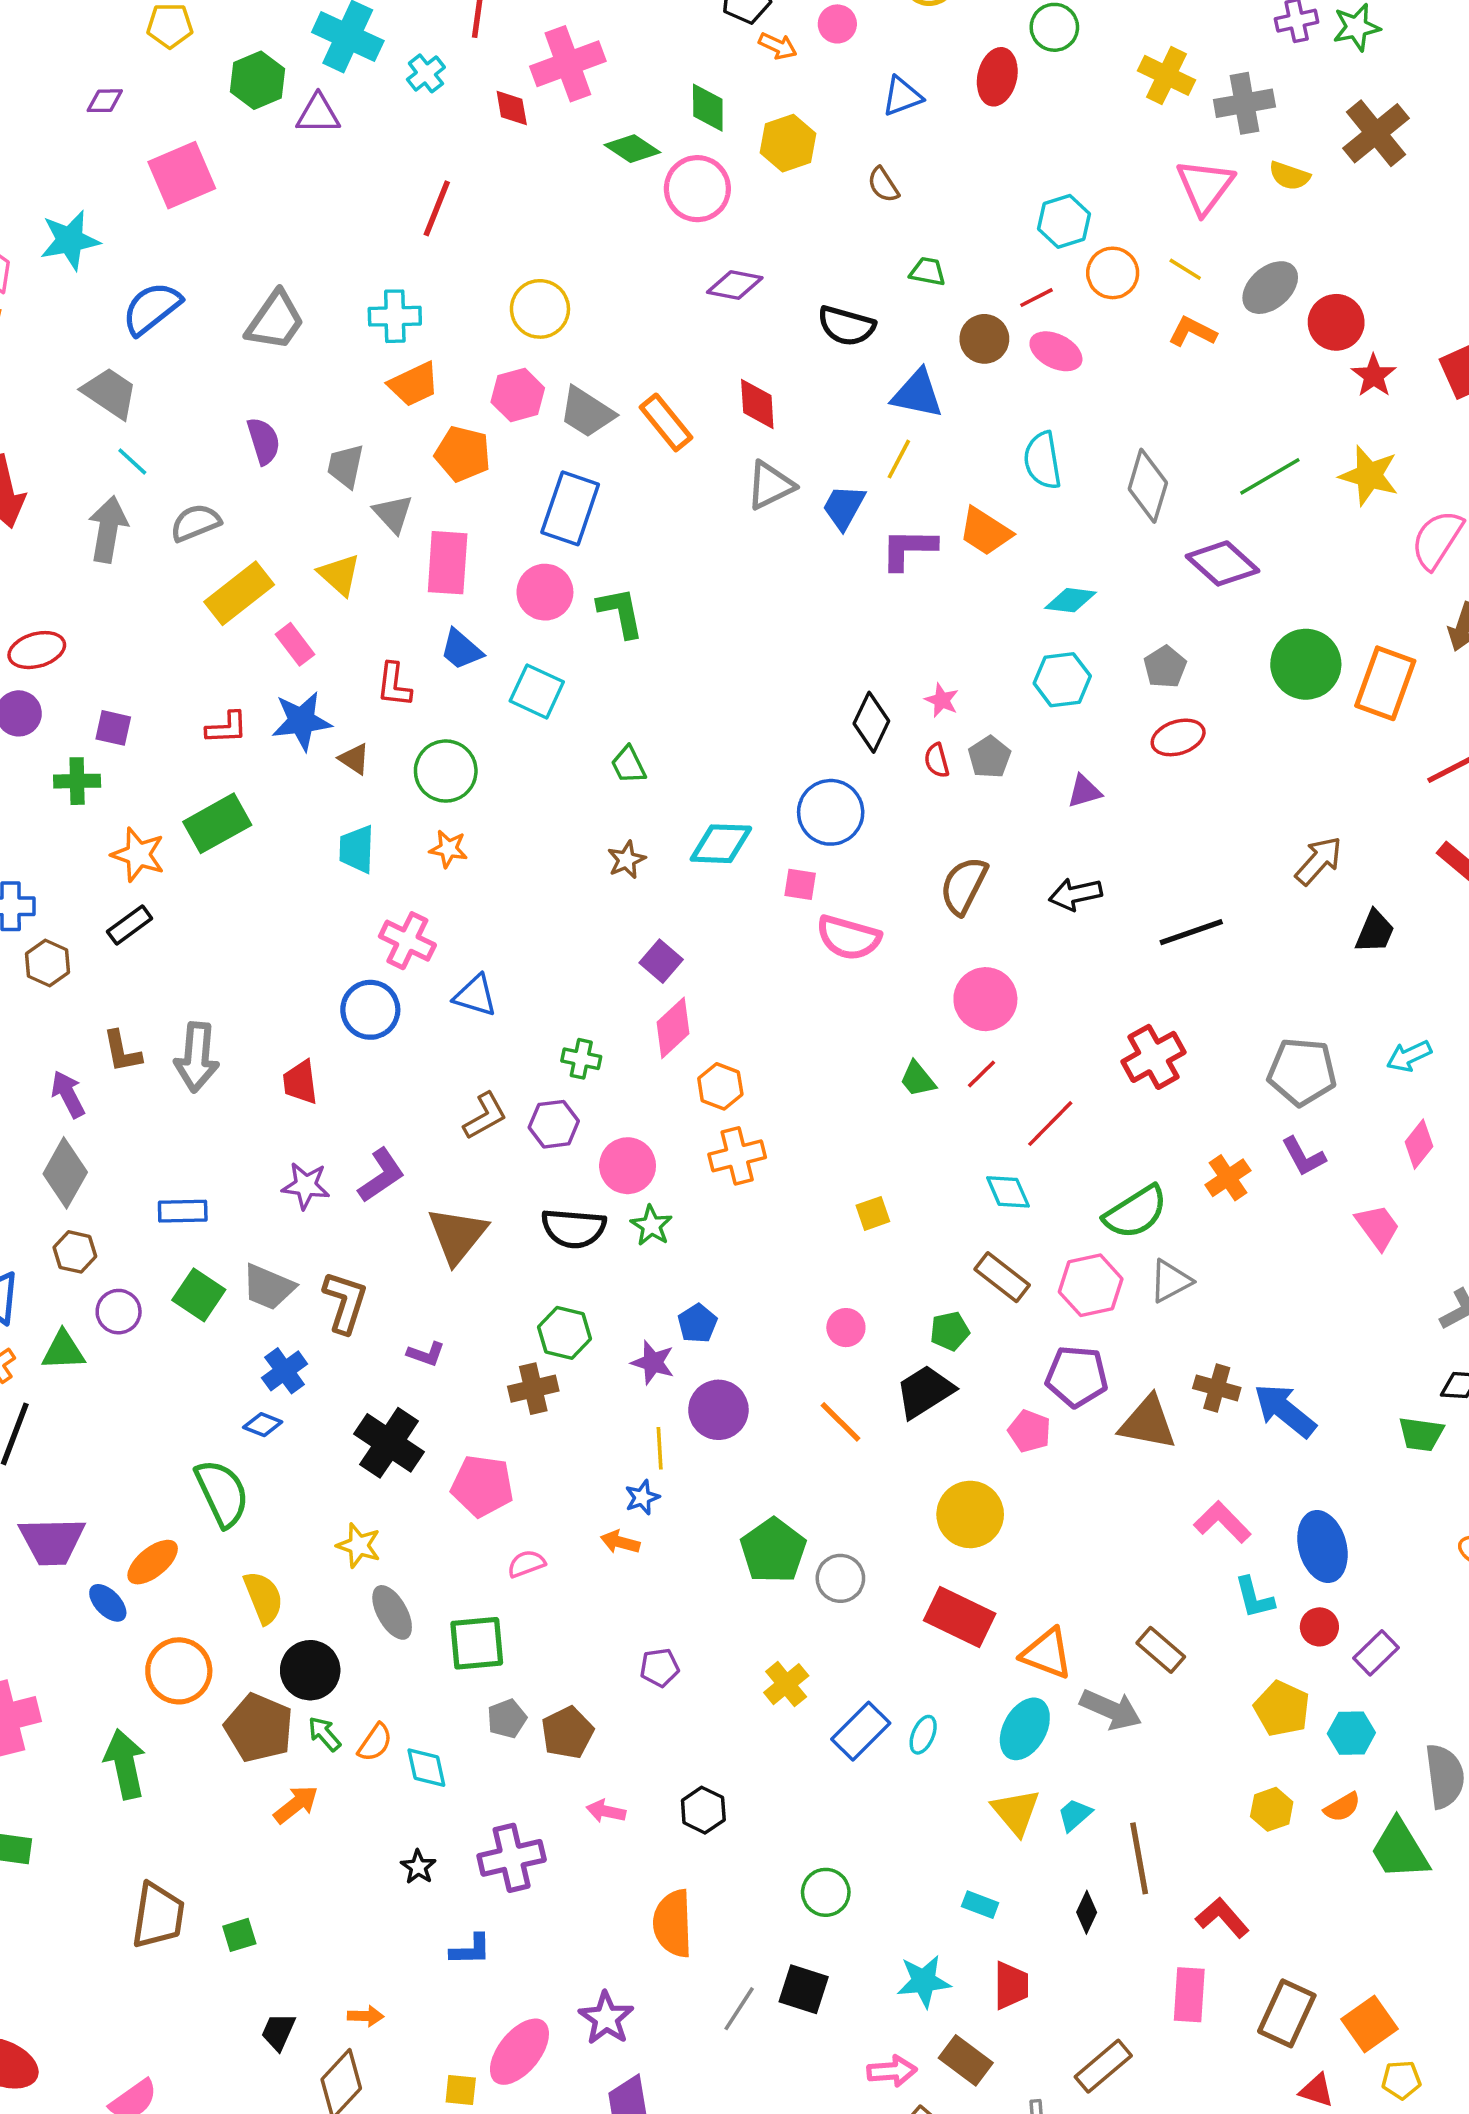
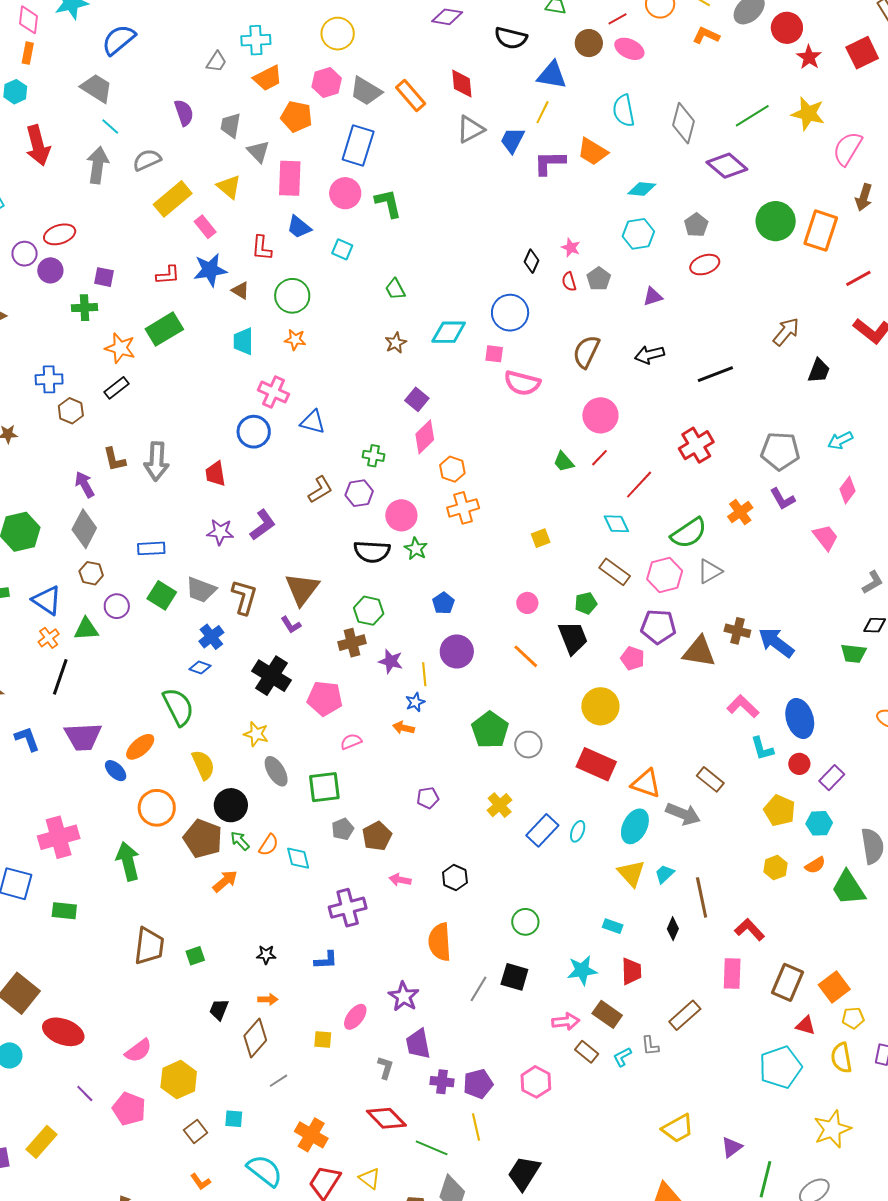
gray trapezoid: (275, 321) -> (216, 62), moved, size x0.6
cyan square: (537, 691) -> (342, 249), size x0.7
black diamond: (871, 722) -> (532, 261), size x0.7
brown triangle: (457, 1235) -> (302, 589), moved
purple L-shape: (426, 1354) -> (291, 625), turned 40
purple star: (653, 1363) -> (391, 661), moved
black trapezoid: (925, 1392) -> (573, 638), turned 102
black star: (418, 1867) -> (266, 955), moved, turned -30
pink ellipse: (519, 2052) -> (355, 1017), size x0.7

